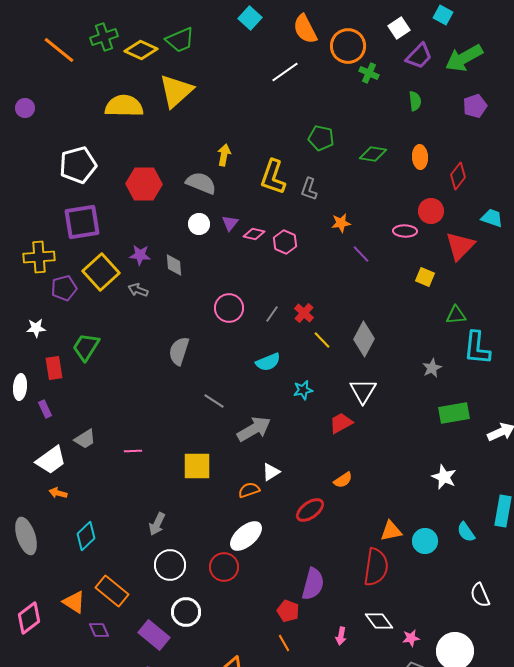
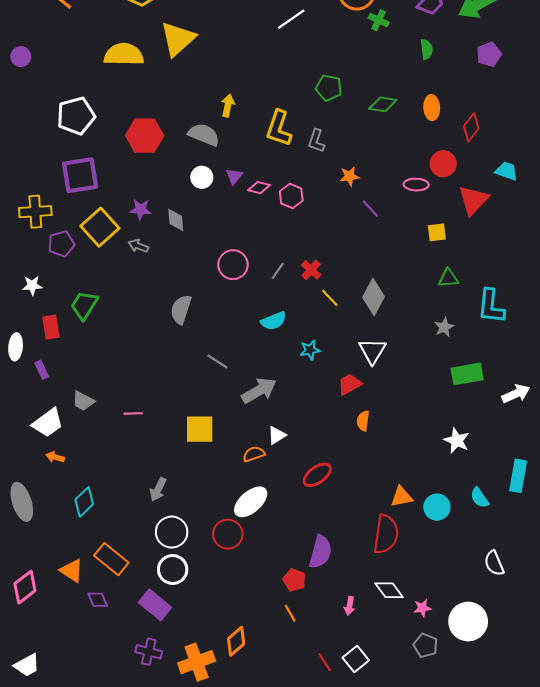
yellow square: (425, 277) -> (437, 232), turned -30
green triangle: (456, 315) -> (448, 278), moved
gray trapezoid: (85, 439) -> (83, 401), turned 60
orange semicircle: (343, 480) -> (363, 421), moved, turned 132
white circle: (186, 612) -> (173, 569), moved

